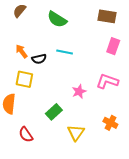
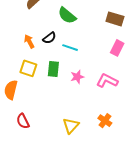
black semicircle: (39, 59) -> (49, 38), moved, turned -32
pink star: (79, 91) -> (77, 77), moved
green rectangle: (54, 112) -> (53, 69), moved, turned -49

